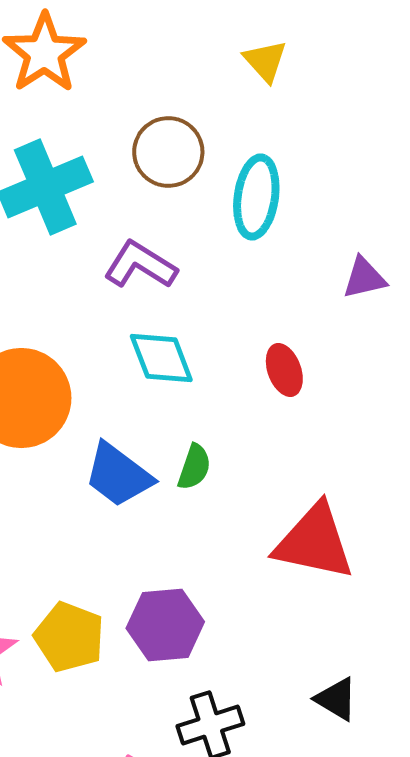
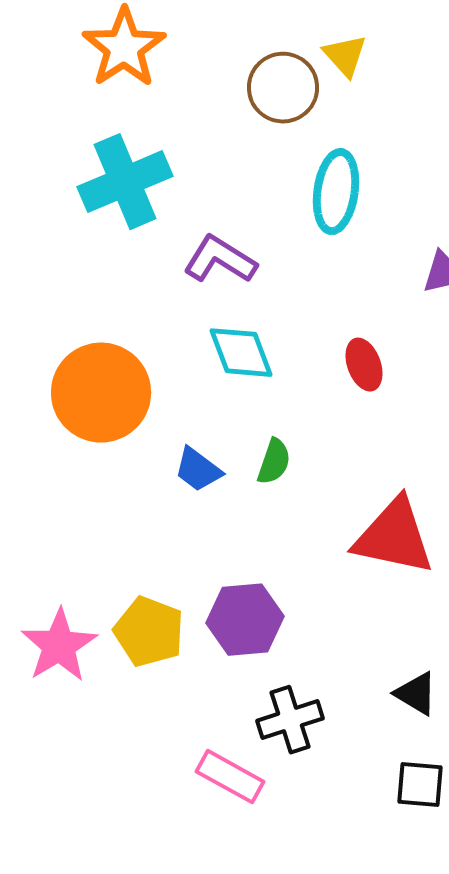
brown circle: (168, 152) -> (283, 88), moved
blue trapezoid: (118, 475) -> (198, 470), size x0.7

